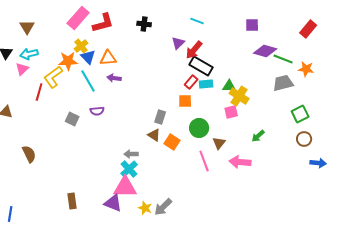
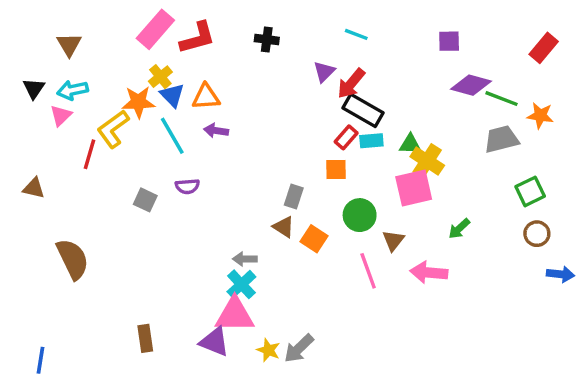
pink square: (231, 112) -> (414, 188), size x1.6
brown semicircle: (29, 154) -> (73, 259), size x1.4

